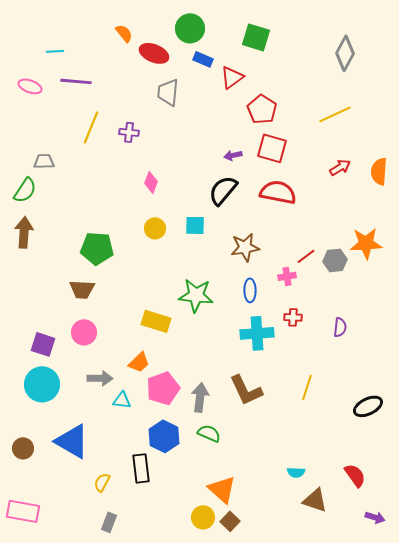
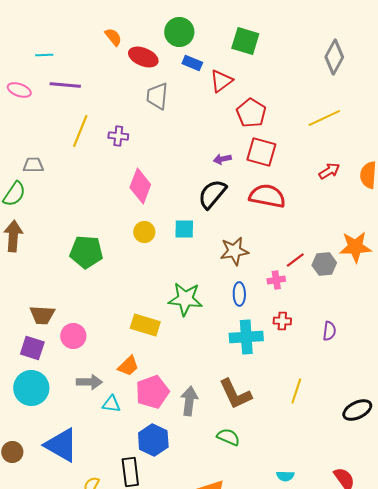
pink diamond: (151, 182) -> (140, 186), size x1.6
brown trapezoid: (82, 289) -> (42, 315), moved
green semicircle: (209, 433) -> (228, 437), moved

